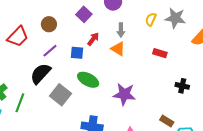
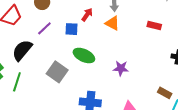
black semicircle: (40, 74) -> (22, 50), moved
purple star: (124, 94) -> (121, 68), size x0.7

